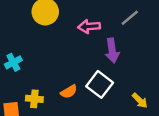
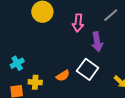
pink arrow: (89, 26) -> (78, 23), turned -78
cyan cross: (13, 62) -> (17, 63), moved

